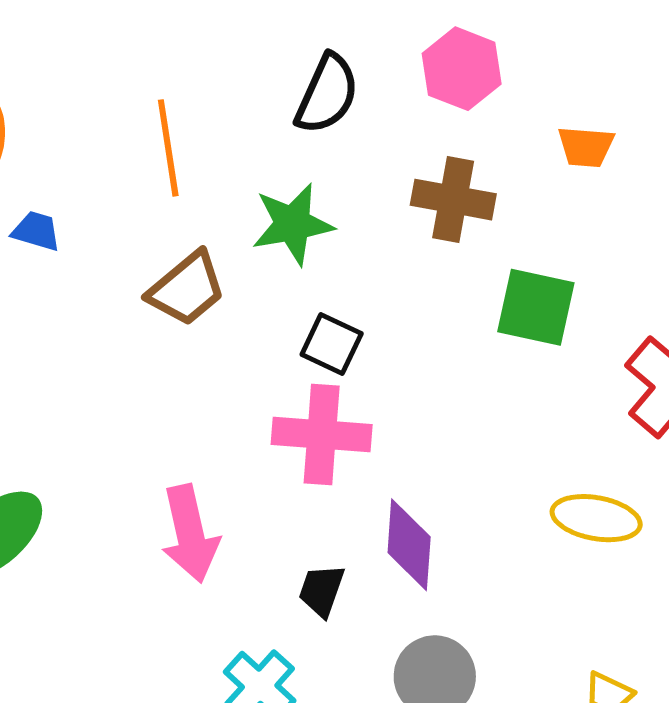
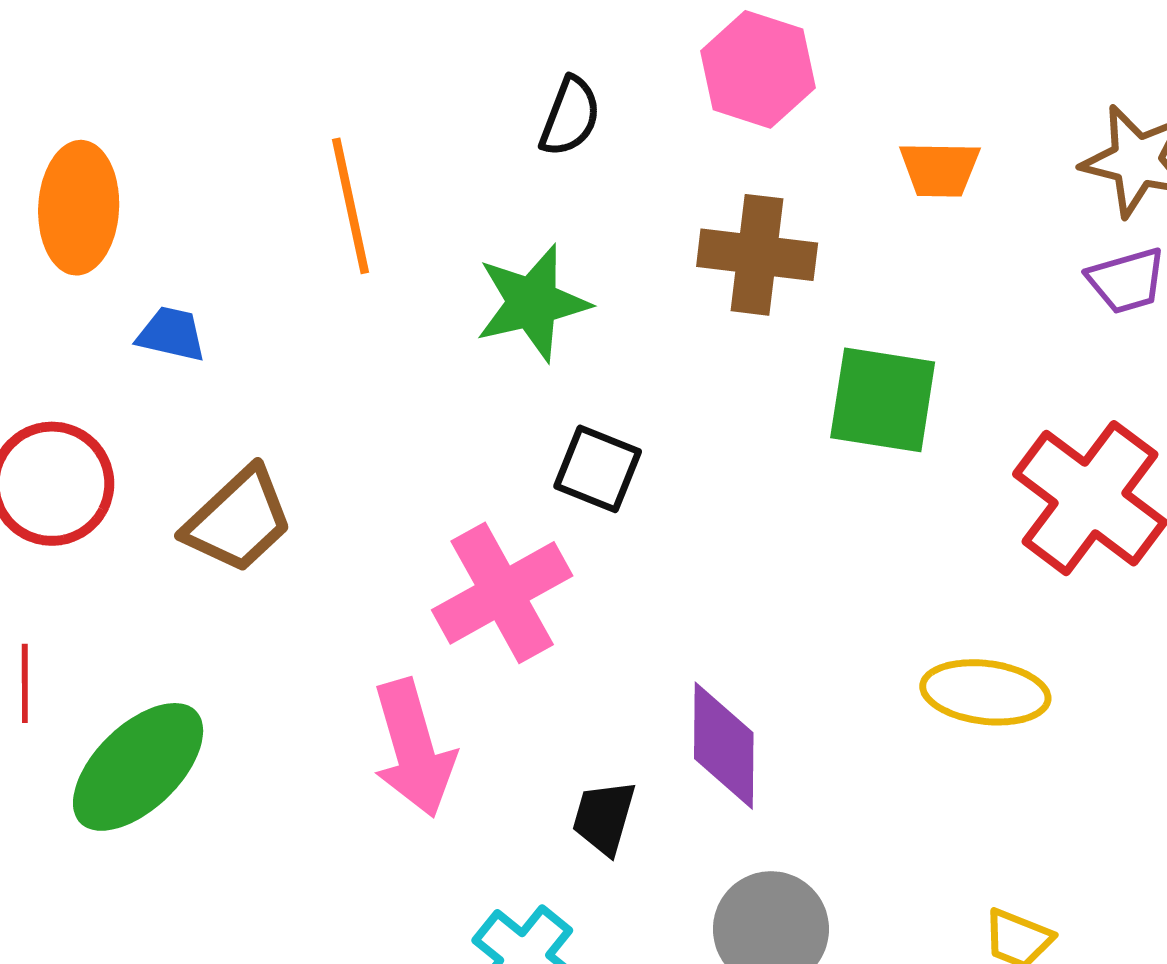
black semicircle: (327, 94) -> (570, 117), size x0.7
brown trapezoid: (187, 289) -> (238, 520), moved
pink cross: (322, 435) -> (502, 593), moved, turned -30

